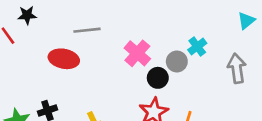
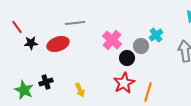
black star: (27, 15) -> (31, 43), moved
red ellipse: (64, 59) -> (58, 44), turned -30

